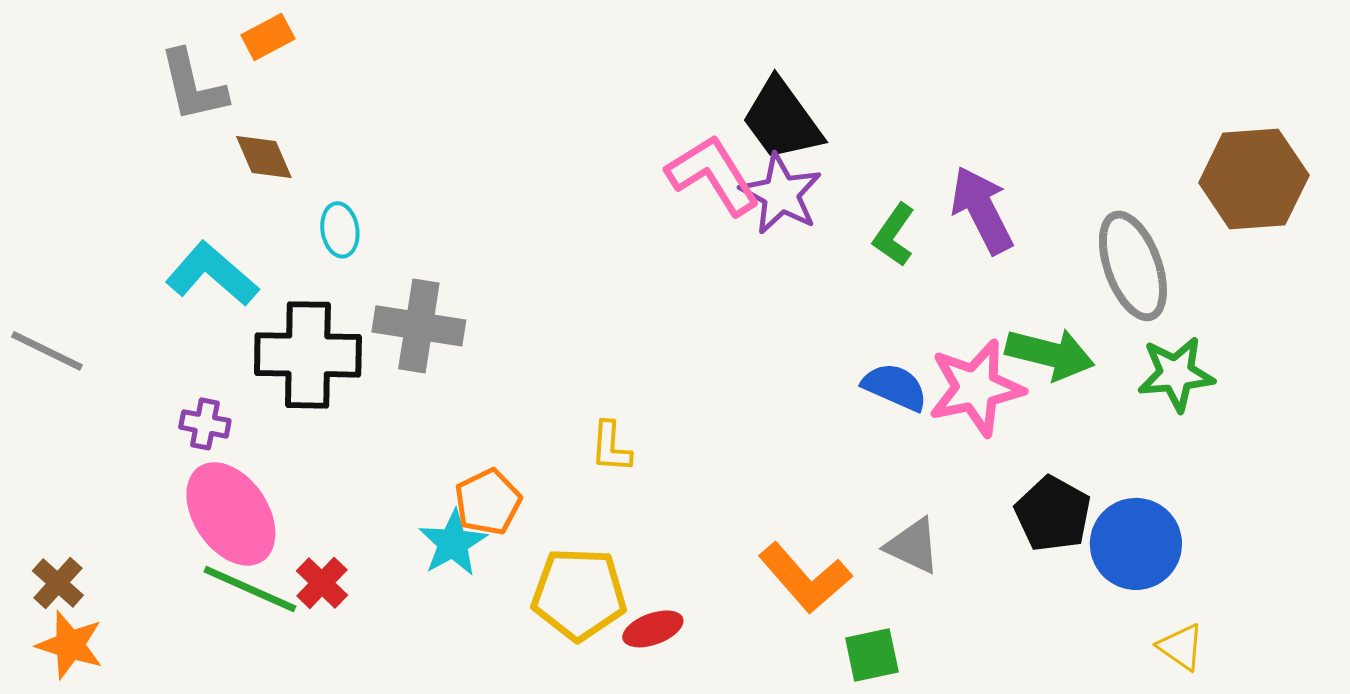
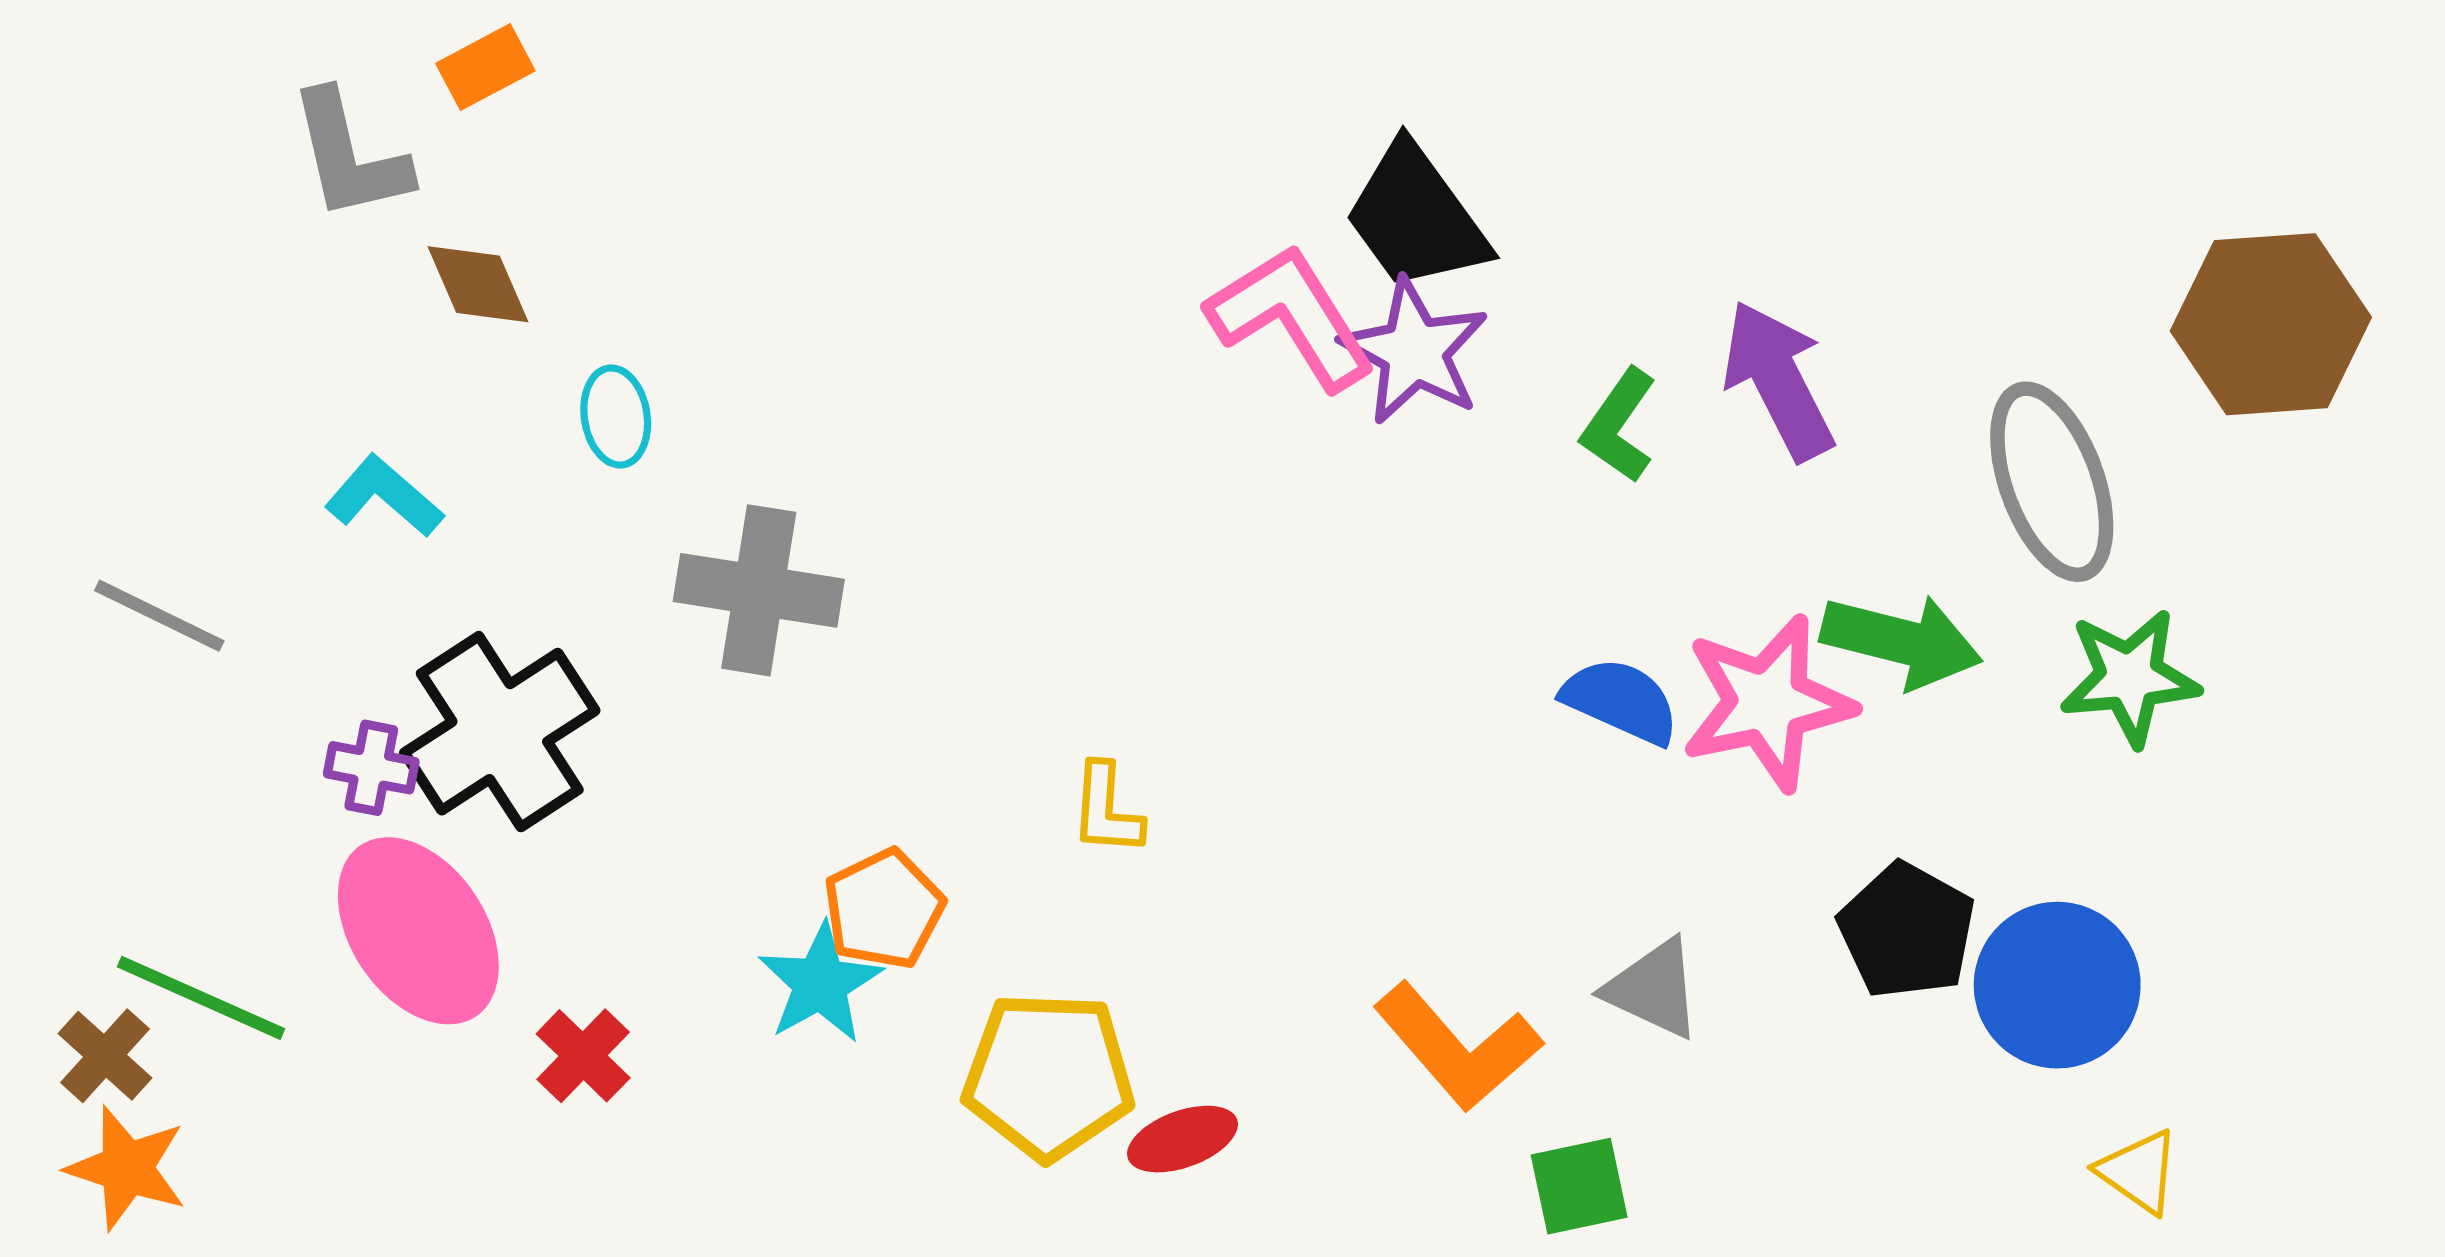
cyan L-shape: (212, 274) -> (384, 496), size x0.7
gray line: (47, 351) -> (159, 616), moved
black cross: (308, 355) -> (500, 732), moved, turned -34
green line: (250, 589) -> (201, 998), moved

